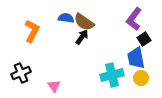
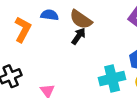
blue semicircle: (66, 18) -> (50, 15), moved

